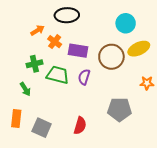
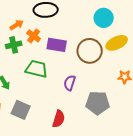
green cross: (34, 64) -> (14, 45), moved
purple semicircle: (84, 77) -> (70, 83), moved
gray square: (42, 128) -> (21, 110), moved

